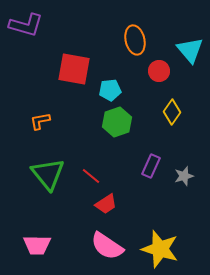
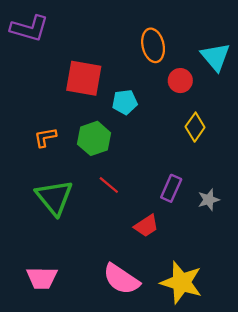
green hexagon: (117, 122) -> (94, 138), moved
red line: (91, 176) -> (109, 185), moved
red trapezoid: (106, 204) -> (146, 226), moved

